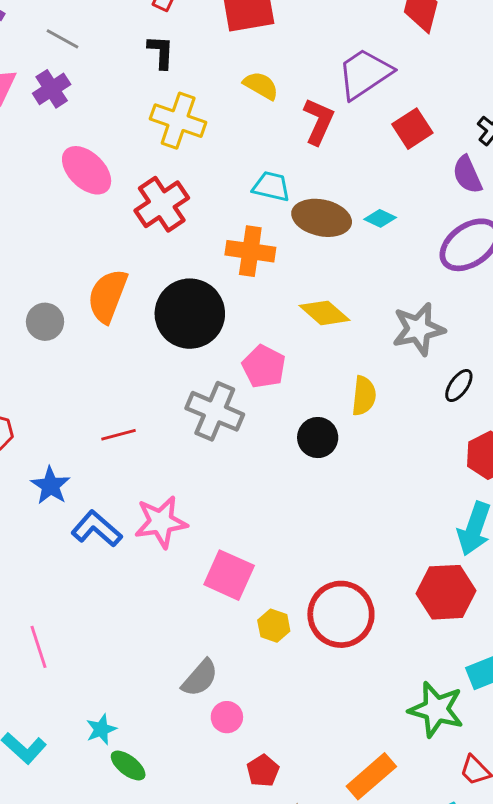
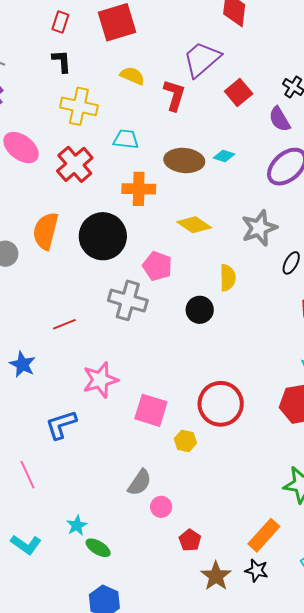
cyan trapezoid: (271, 186) -> (126, 139), moved
blue L-shape: (97, 529) -> (61, 425), moved, turned -52
red circle: (341, 614) -> (221, 404), moved

